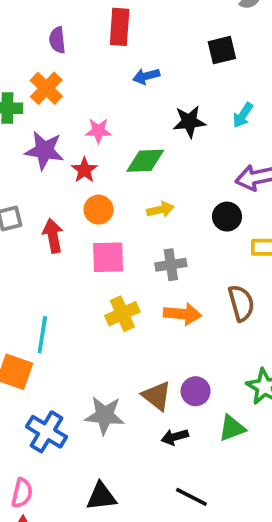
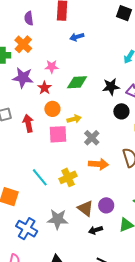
black square: (222, 50) -> (124, 13), moved, turned 35
black star: (189, 122) -> (111, 87), moved
yellow arrow: (160, 210) -> (74, 119), moved
gray cross: (171, 265) -> (92, 138), turned -35
yellow cross: (122, 314) -> (68, 177), moved
cyan line: (42, 335) -> (40, 177), moved, turned -48

